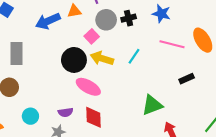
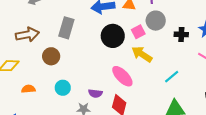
black cross: (129, 18) -> (181, 34), moved
cyan line: (134, 56) -> (172, 77), moved
black circle: (74, 60) -> (113, 36), moved

